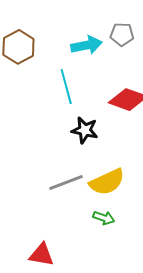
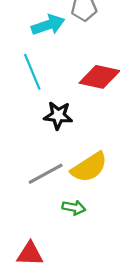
green arrow: (104, 218) -> (74, 208), moved

